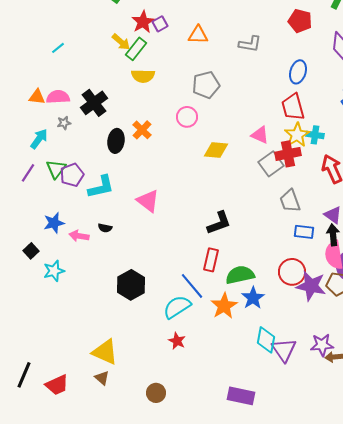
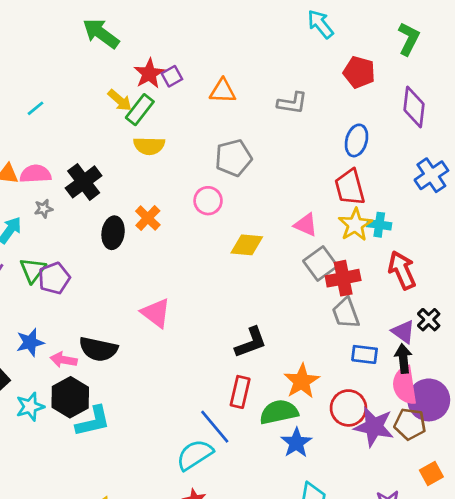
red cross: (288, 154) -> (343, 278), moved
cyan L-shape: (101, 187) -> (93, 421), moved
black semicircle: (105, 228) -> (98, 349), size x2.0
black hexagon: (131, 285) -> (70, 397), moved
orange star: (224, 306) -> (302, 381), moved

